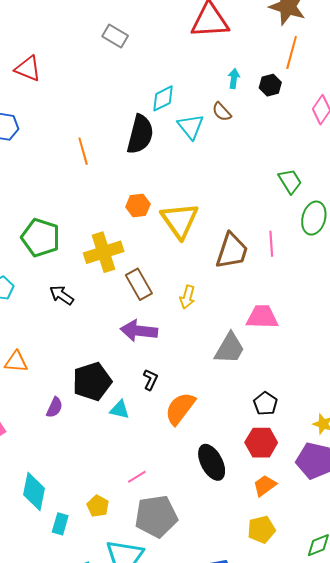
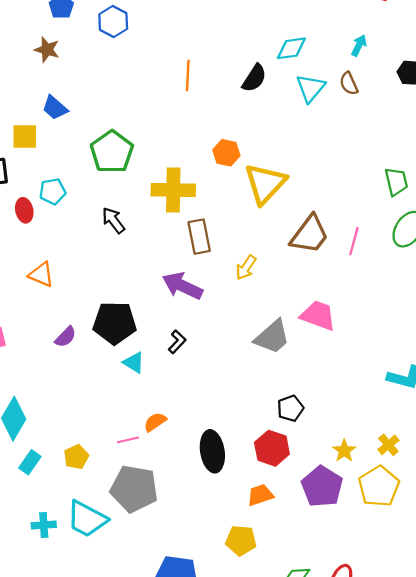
cyan arrow: (234, 79) -> (359, 45), moved
black semicircle: (140, 134) -> (254, 78), size x0.7
orange semicircle: (180, 408) -> (155, 422), moved, size x0.6

